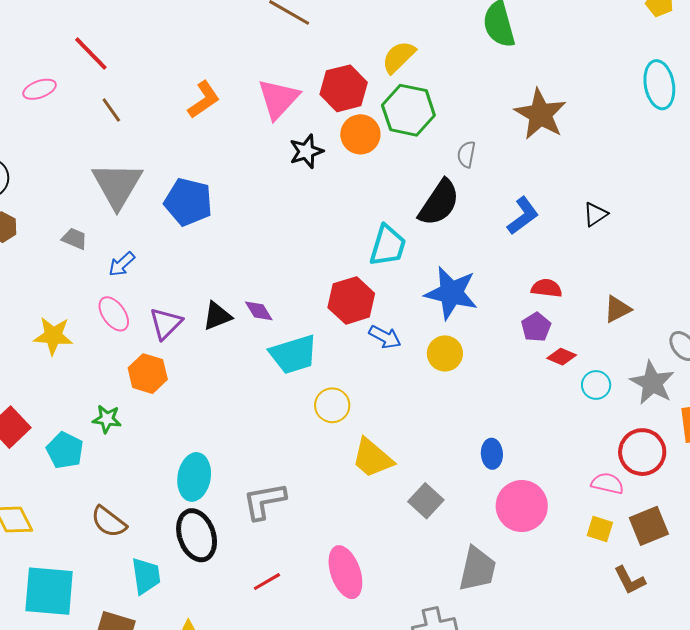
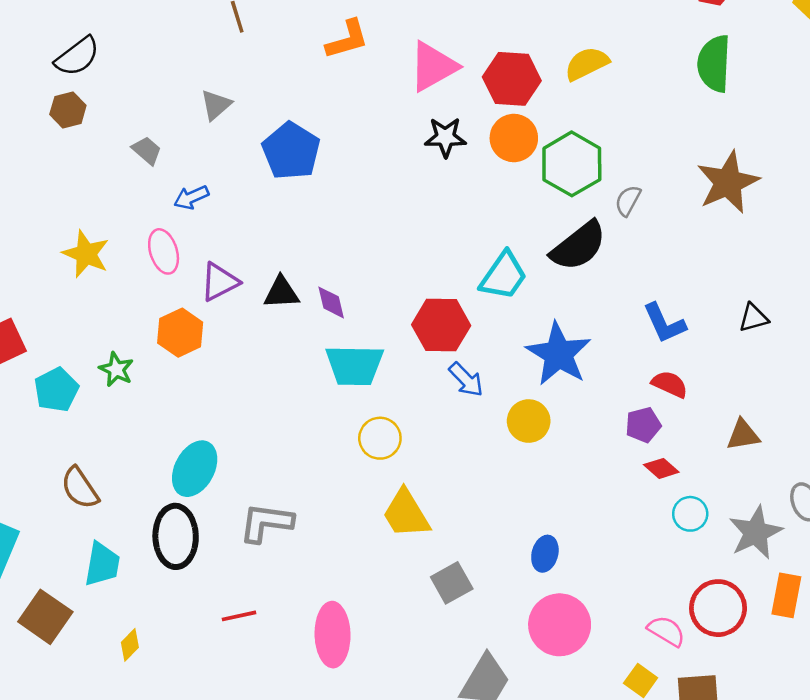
green hexagon: (408, 110) -> (572, 164), moved
gray triangle: (117, 185) -> (216, 105), size x0.5
blue L-shape: (523, 216) -> (664, 323), moved, turned 84

